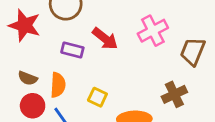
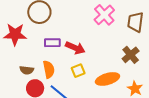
red arrow: (105, 39) -> (75, 48), moved
yellow square: (97, 97) -> (78, 71), turned -32

